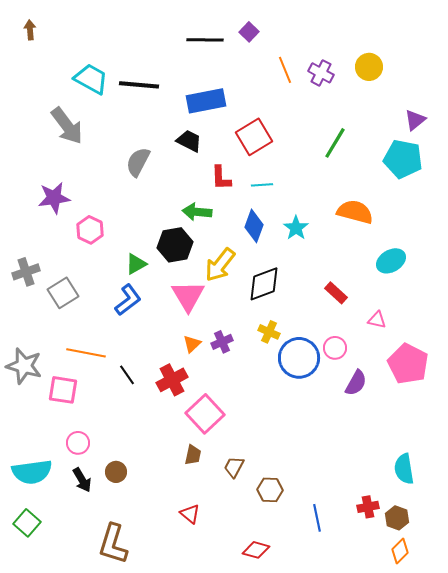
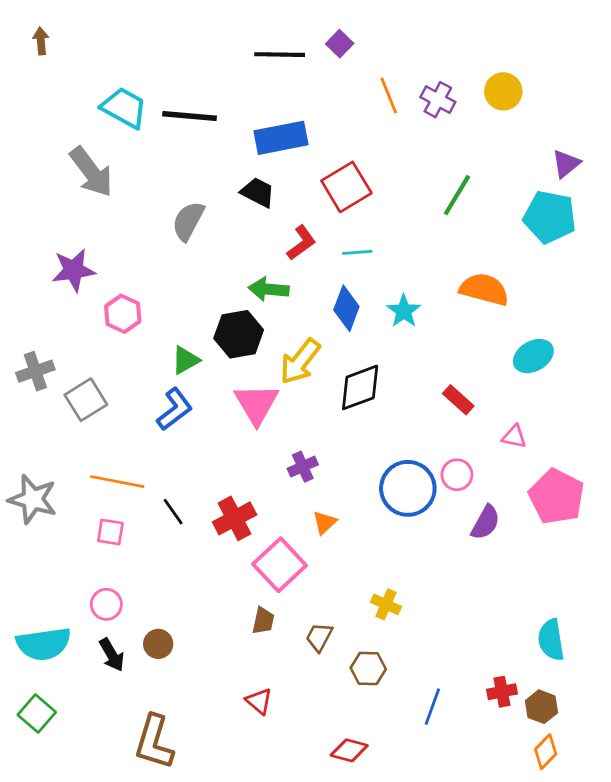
red L-shape: (221, 178) -> (301, 243), turned -124
yellow cross: (269, 332) -> (386, 604), moved
orange triangle: (192, 344) -> (325, 522), moved
pink square: (63, 390) -> (110, 532), moved, size x0.7
blue line: (317, 518) -> (432, 707), turned 32

